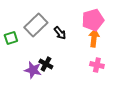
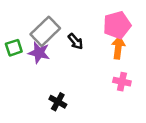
black cross: (46, 64) -> (58, 102), moved
purple star: (33, 70) -> (39, 53), moved

